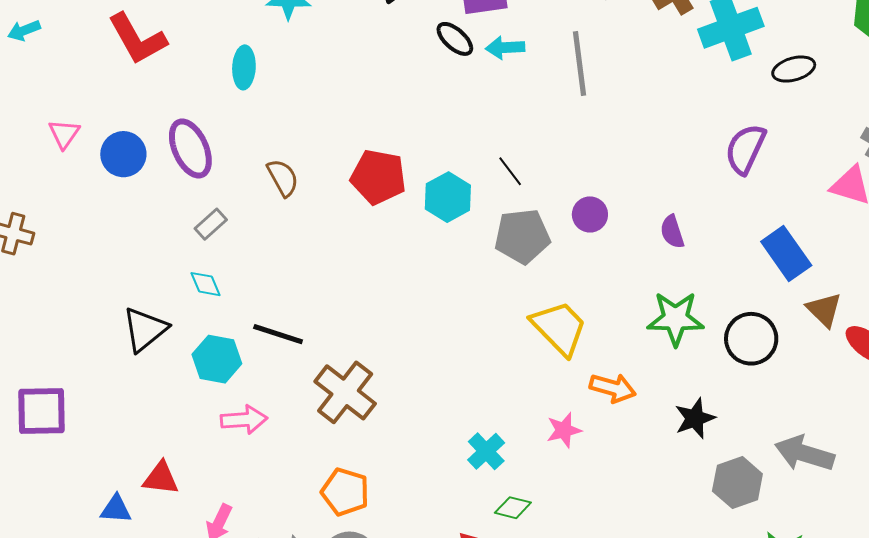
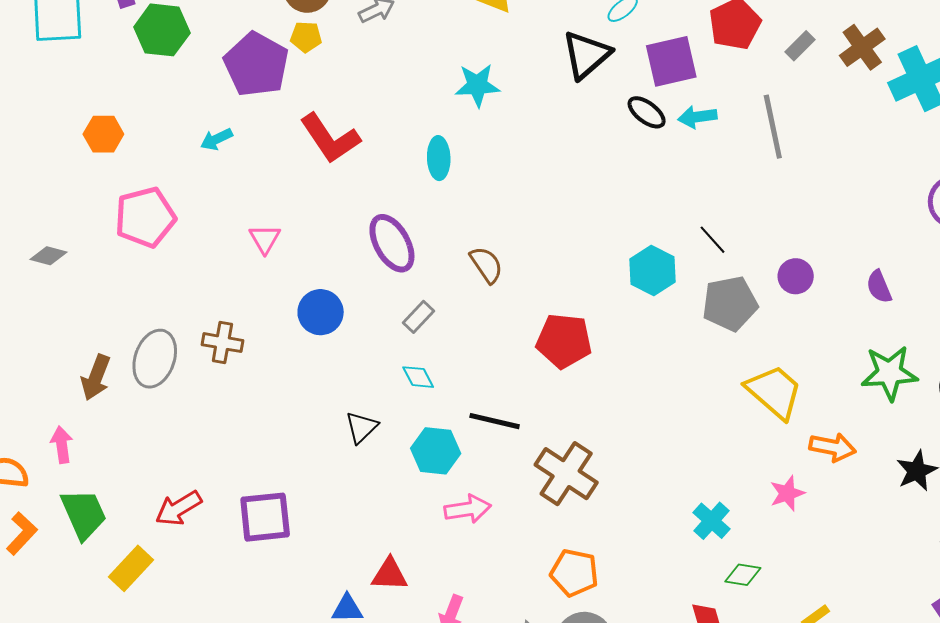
blue circle: (123, 154) -> (321, 312), moved
red pentagon: (378, 177) -> (564, 341), moved
black triangle: (145, 329) -> (361, 427), size x0.7

